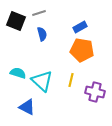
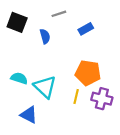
gray line: (39, 13) -> (59, 14), moved
orange pentagon: (82, 50) -> (88, 73), moved
yellow line: (71, 80) -> (76, 96), moved

